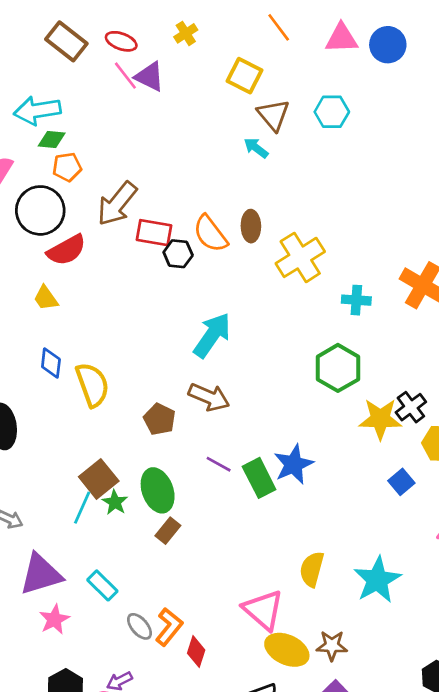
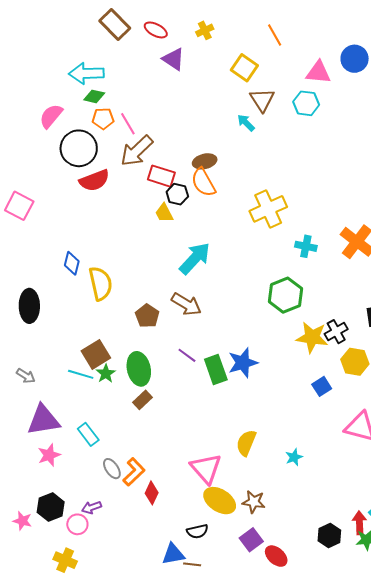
pink triangle: (342, 38) -> (318, 72), moved
pink line: (125, 76) -> (128, 124), moved
brown ellipse: (251, 226) -> (205, 161), moved, turned 70
yellow trapezoid: (46, 298) -> (164, 213), moved
cyan line: (82, 508) -> (81, 374), turned 75
cyan star: (377, 580) -> (294, 457), size x0.5

